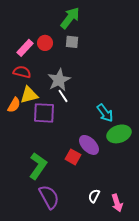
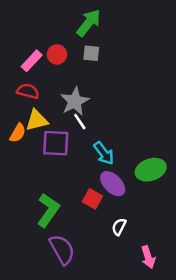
cyan arrow: (105, 113) -> (104, 153), moved
white semicircle: (94, 196) -> (119, 227), moved

